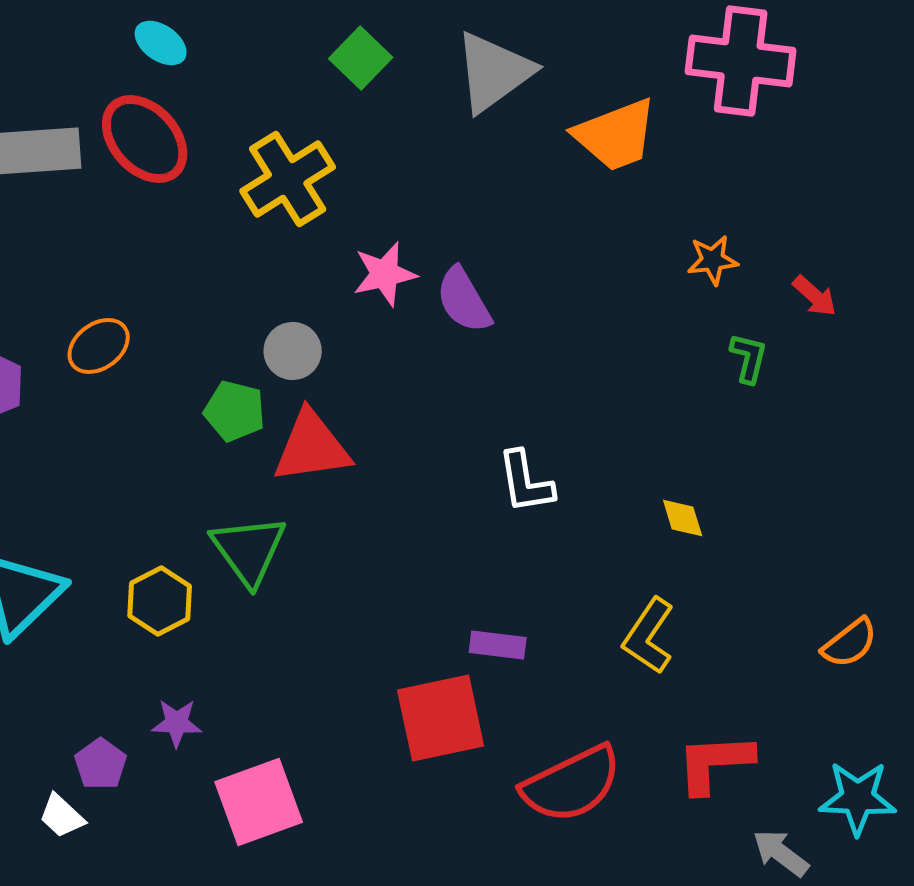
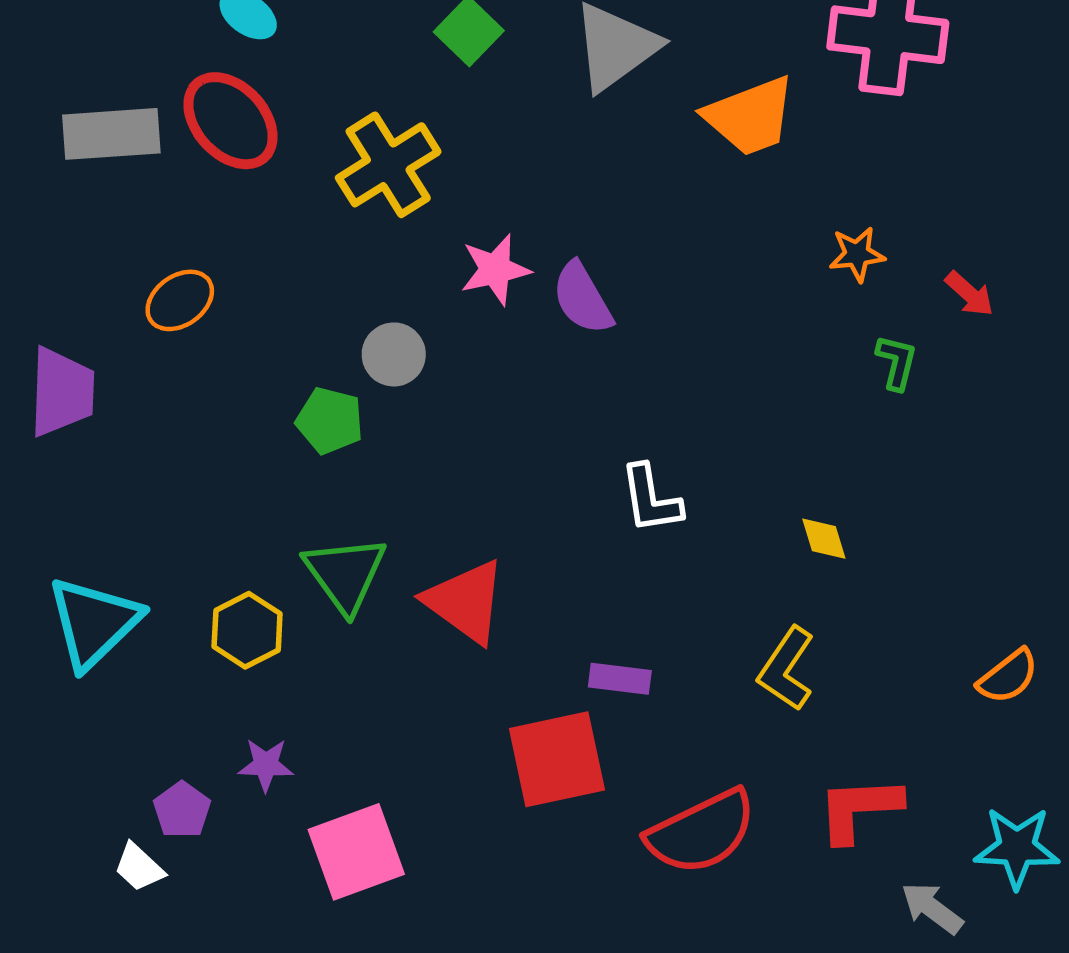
orange ellipse: (99, 346) -> (180, 300), moved
red triangle: (312, 447) -> (465, 602), moved, turned 44

